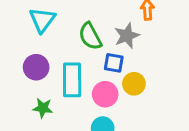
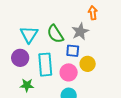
cyan triangle: (42, 20) -> (29, 34), moved

